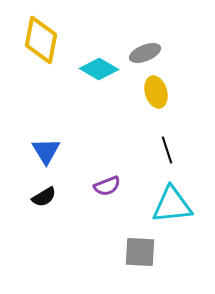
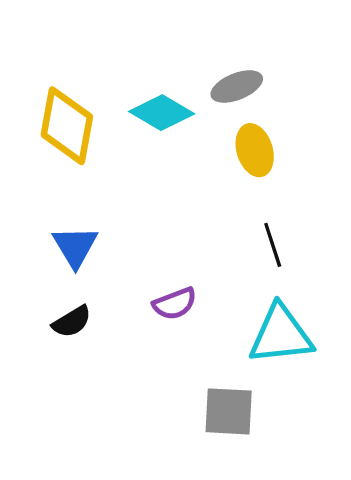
yellow diamond: (41, 40) -> (67, 126), moved

